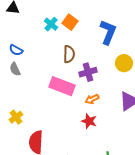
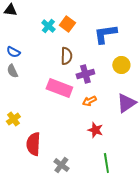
blue L-shape: (108, 32) -> (105, 34), turned -120
red star: (89, 121) -> (95, 130), moved

